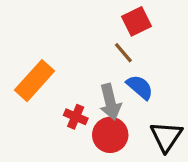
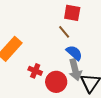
red square: (137, 21) -> (72, 13), turned 36
gray arrow: (110, 102) -> (75, 70), moved

